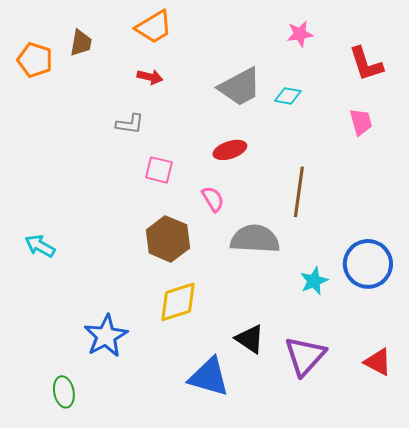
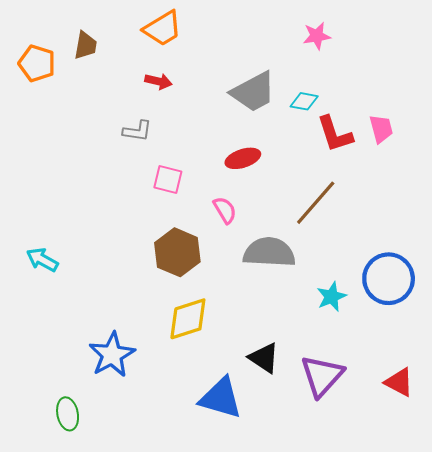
red L-shape: (366, 64) -> (335, 134), moved
brown line: (299, 192) -> (316, 203), turned 33

